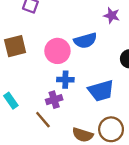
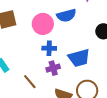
purple cross: (54, 100) -> (53, 68), moved

